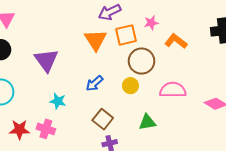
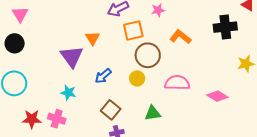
pink star: (151, 23) -> (158, 10), moved
orange triangle: (96, 40) -> (92, 38), moved, size x0.7
purple triangle: (46, 60) -> (72, 56), moved

